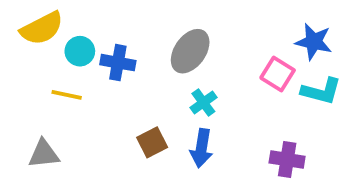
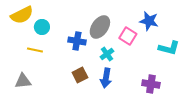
blue star: (314, 42) -> (149, 21), moved
blue cross: (118, 63) -> (77, 41), moved
pink square: (278, 74) -> (128, 36), moved

